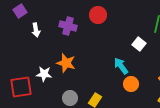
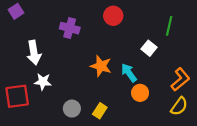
red circle: (98, 15) -> (113, 16), moved
white arrow: (36, 30) -> (34, 53), moved, size x1.5
orange star: (66, 63) -> (101, 66), moved

